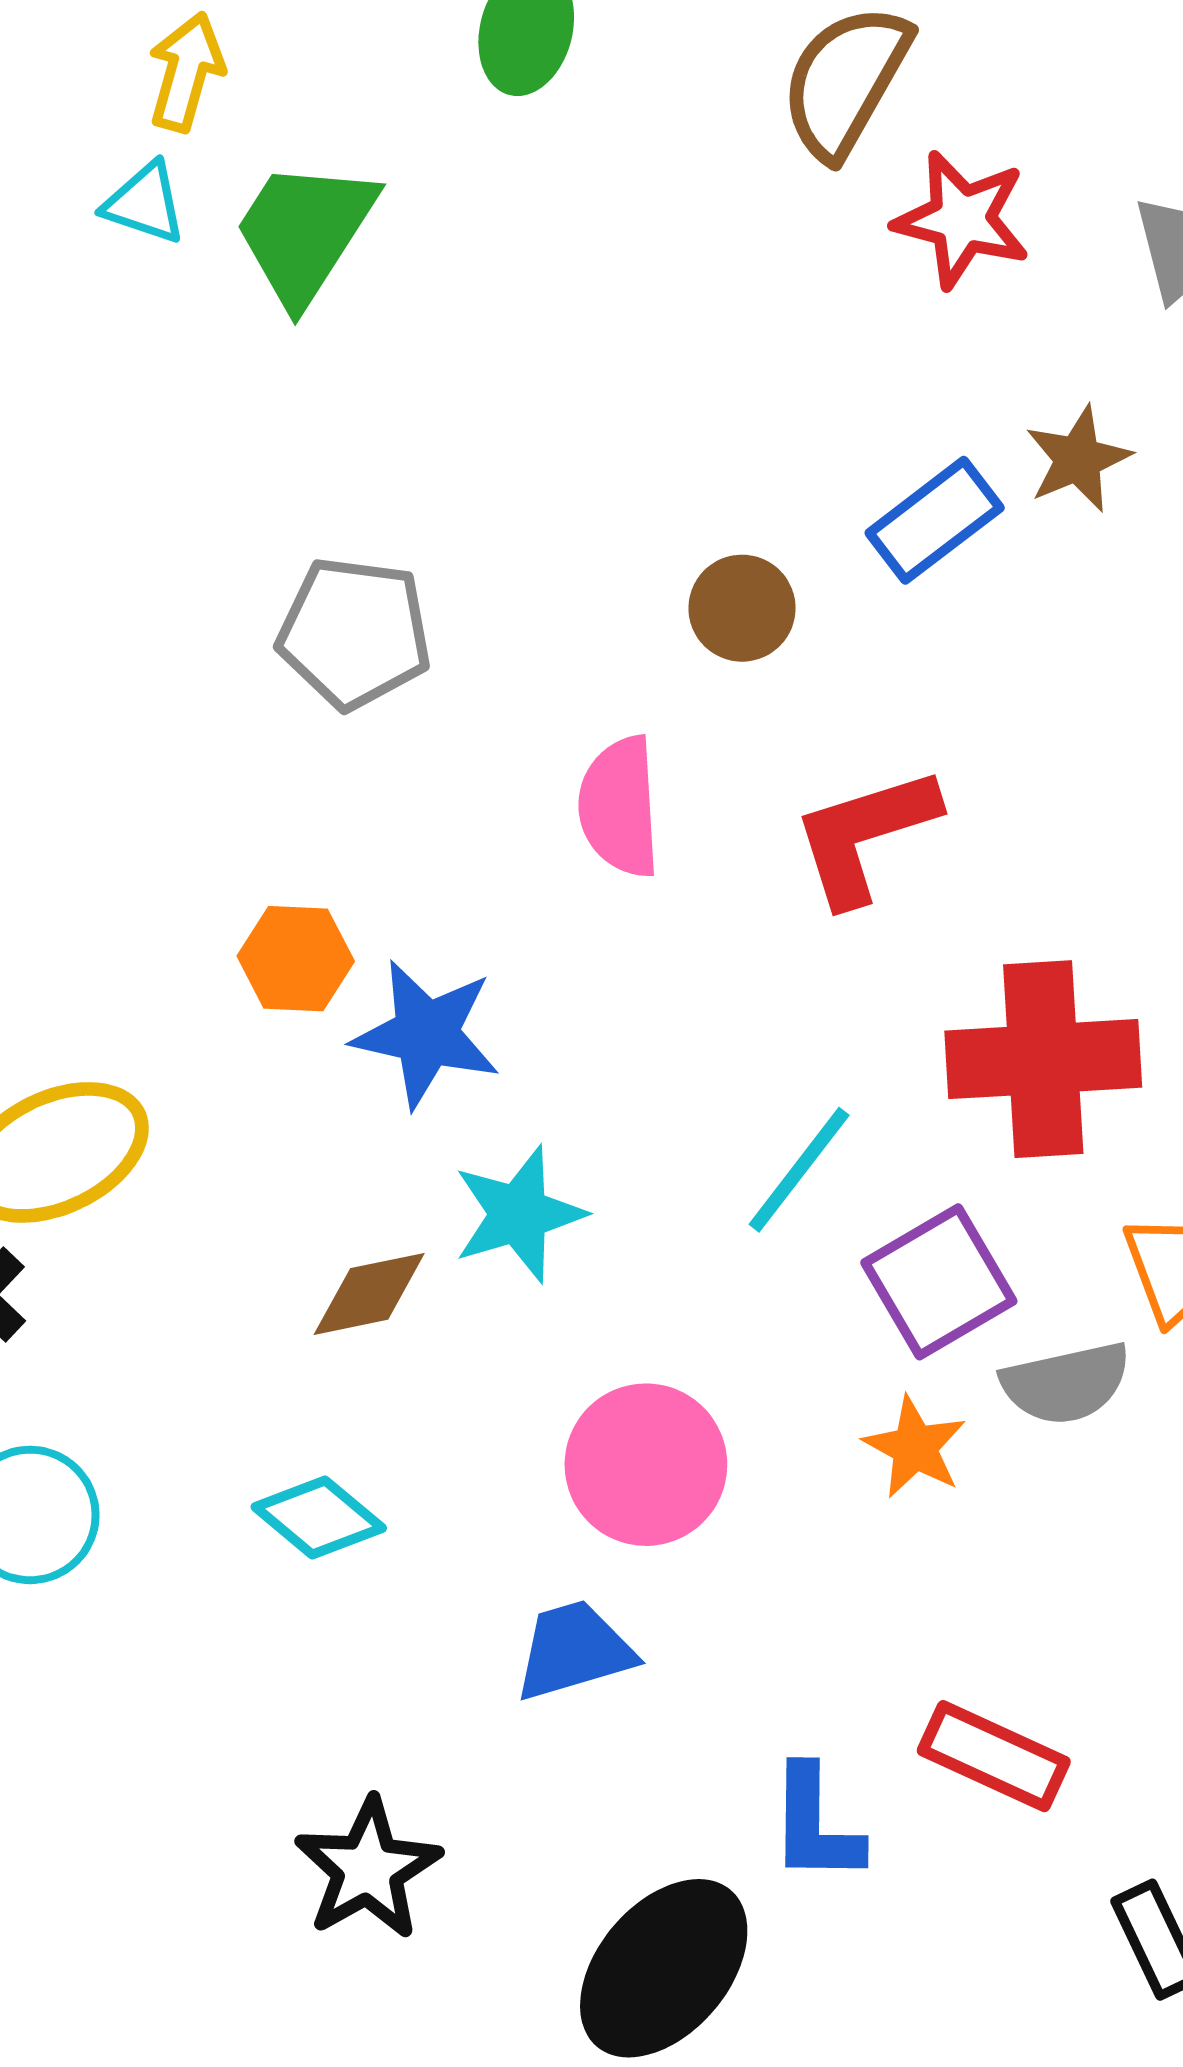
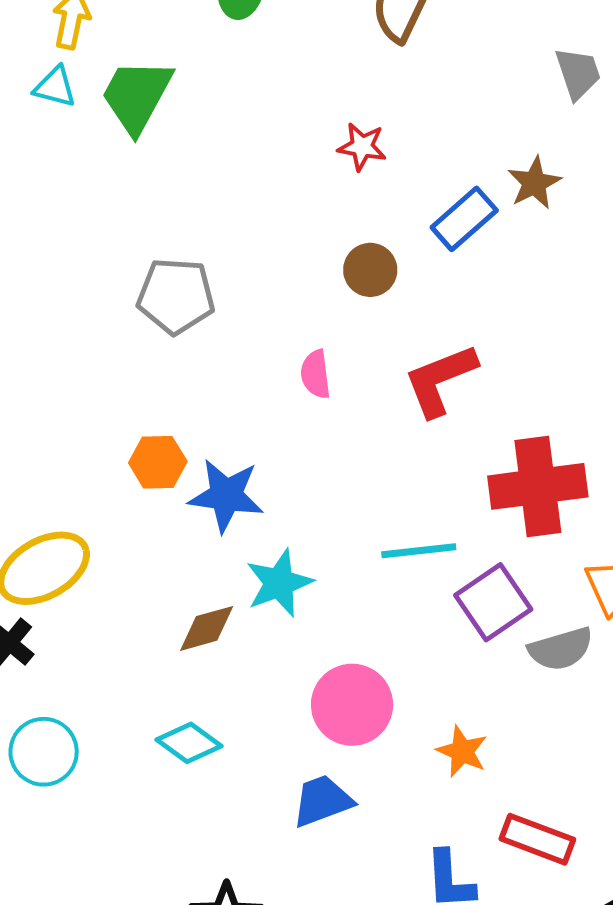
red star: (962, 219) -> (362, 147), moved, size x0.7
pink semicircle: (620, 807) -> (316, 374), size x0.7
cyan line: (799, 1170) -> (419, 551), turned 50
orange star: (915, 1447) -> (462, 751), moved

